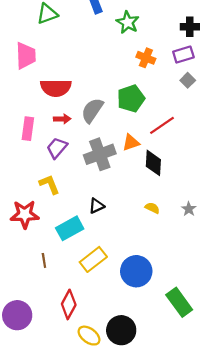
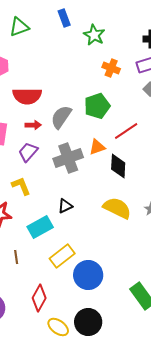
yellow semicircle: (152, 208) -> (117, 208), size x2.0
blue circle: (136, 271) -> (88, 275), moved

